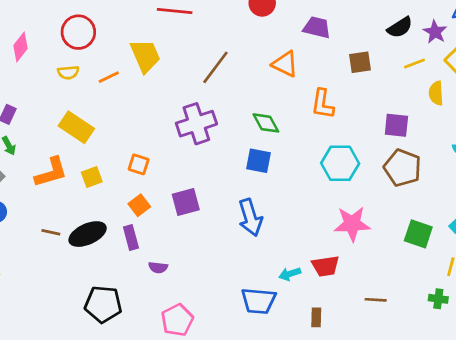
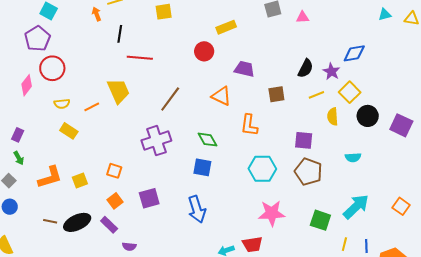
black semicircle: (400, 27) -> (305, 68), turned -30
red circle: (78, 32) -> (52, 68), moved
yellow rectangle: (76, 127) -> (69, 131), moved, size x0.7
purple rectangle: (131, 238) -> (109, 225), turned -30

